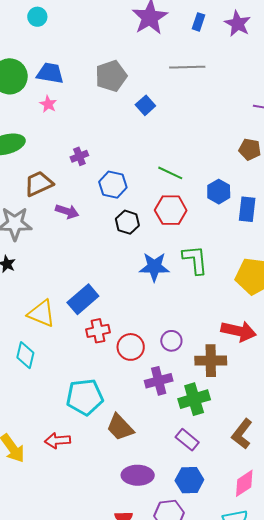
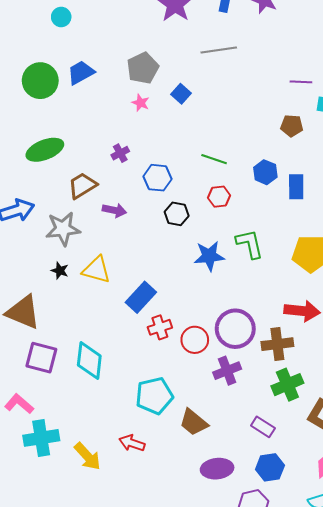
blue trapezoid: (50, 73) -> (81, 73), turned -32
pink star: (48, 104) -> (141, 103), moved
red hexagon: (171, 210) -> (219, 197), size x0.7
yellow triangle: (41, 313) -> (96, 270), moved
purple circle: (171, 341) -> (235, 329), size x1.8
cyan diamond: (25, 355) -> (89, 361), size x1.4
green cross: (194, 399) -> (287, 385), moved
red arrow: (58, 441) -> (132, 443), turned 30

